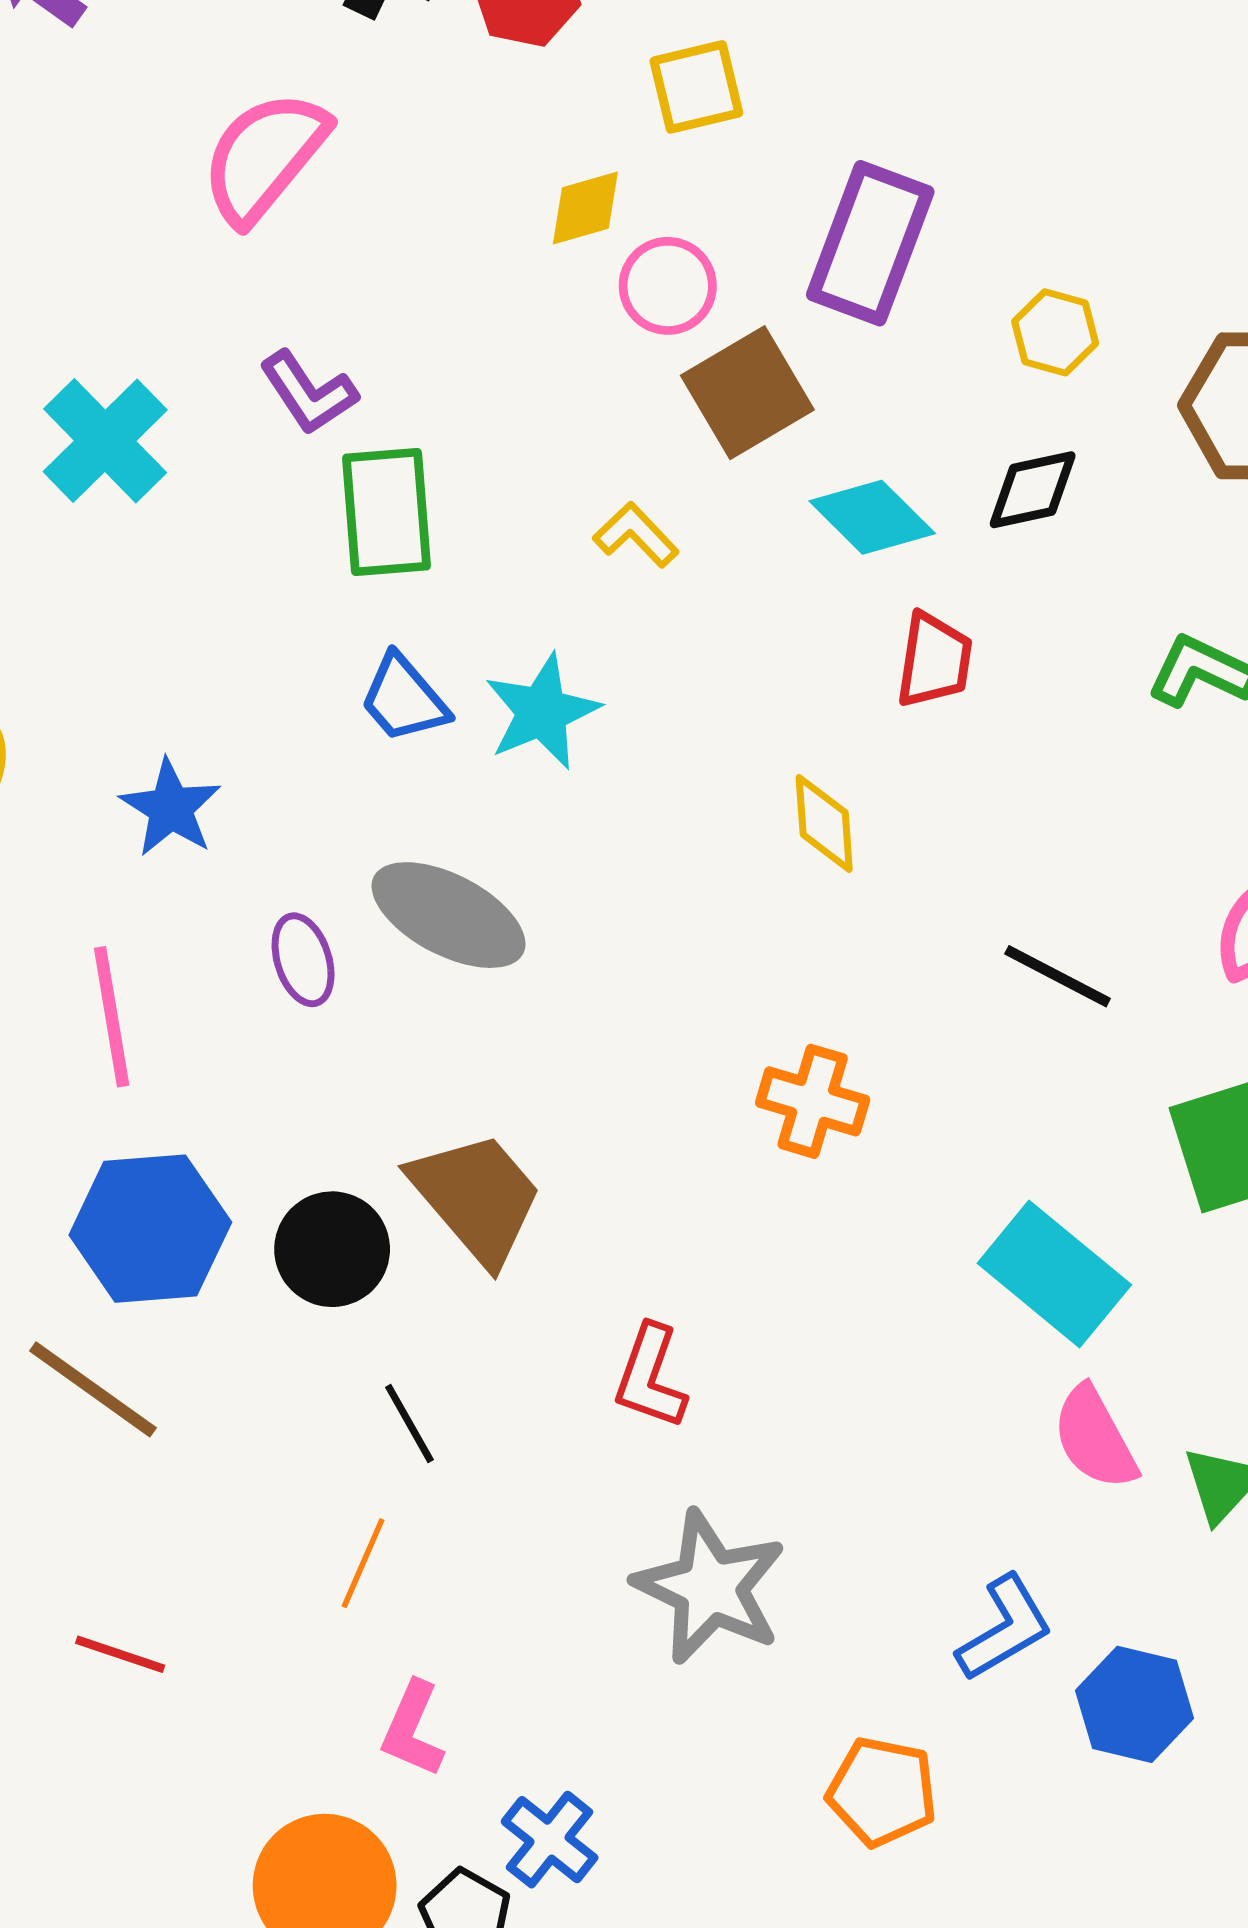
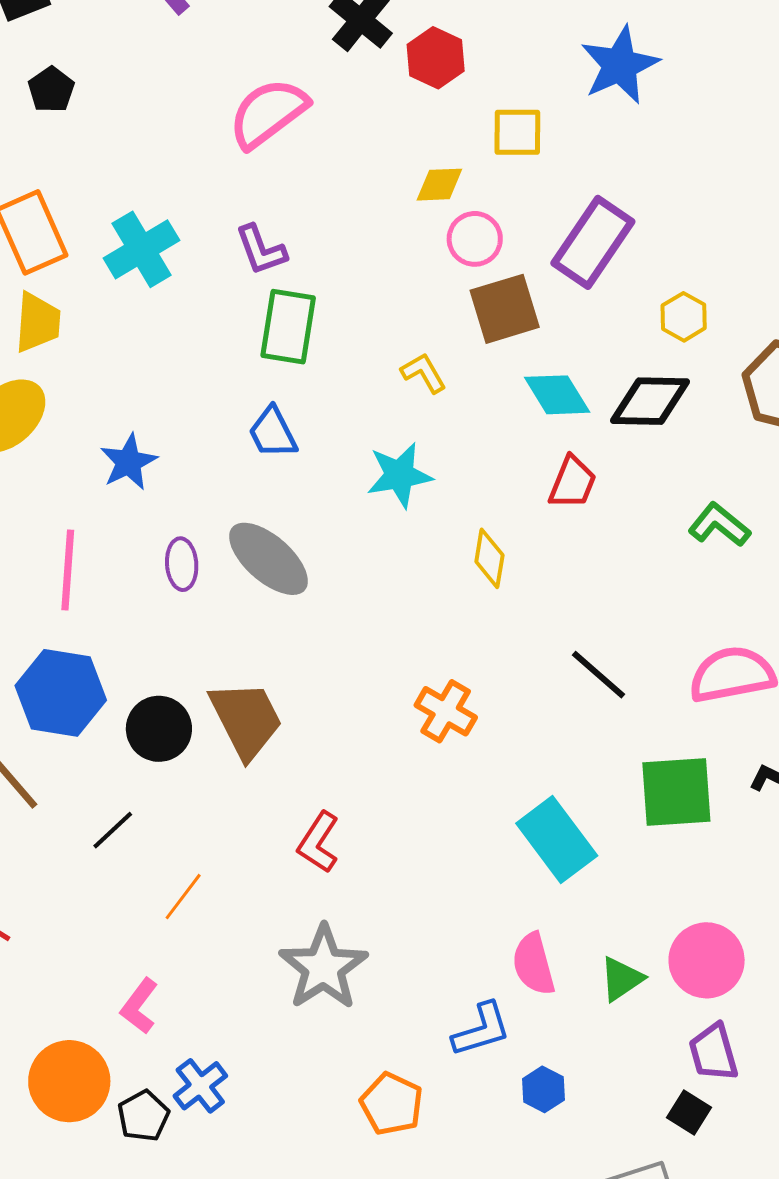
black diamond: (1033, 490) -> (650, 401), size x1.4
cyan star: (542, 712) -> (399, 475), moved
black line: (409, 1423) -> (113, 830), moved, turned 63
pink semicircle: (1095, 1438) -> (534, 964), moved
orange line: (363, 1563) -> (183, 897), moved
blue hexagon: (1135, 1704) -> (543, 1089), size x0.7

